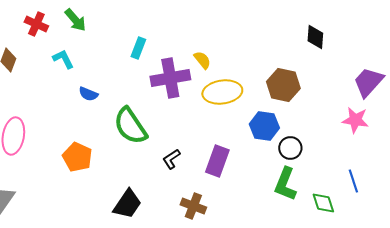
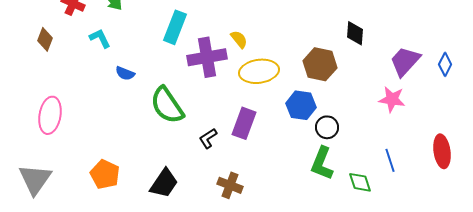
black diamond: (315, 37) -> (355, 33), moved
cyan rectangle: (138, 48) -> (175, 27), size x1.5
orange pentagon: (77, 157) -> (105, 174), moved
purple rectangle: (217, 161) -> (244, 123), moved

